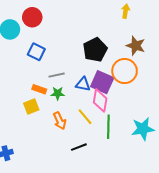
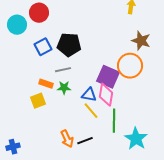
black pentagon: (95, 50) -> (69, 45), moved, turned 30
blue square: (36, 52) -> (43, 47), turned 36
blue triangle: (83, 84) -> (89, 95), moved
orange arrow: (60, 121) -> (67, 139), moved
cyan star: (143, 129) -> (136, 139), moved, turned -30

